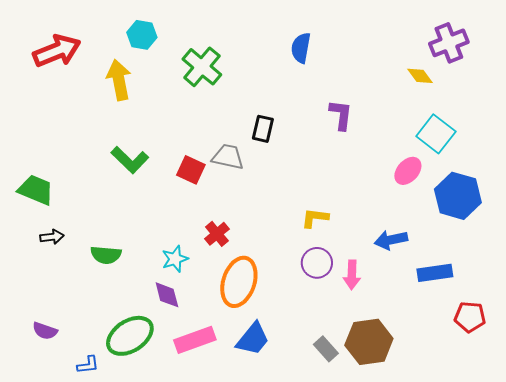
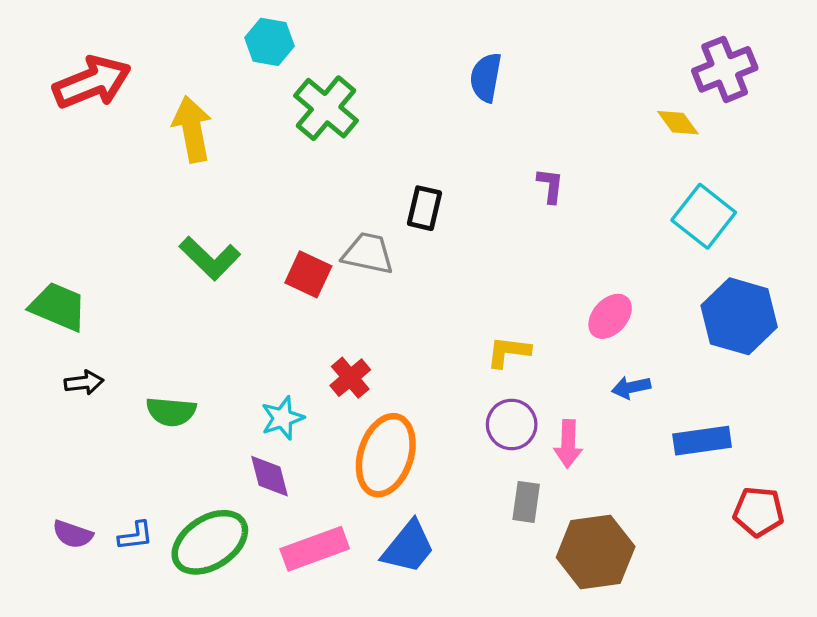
cyan hexagon: (142, 35) -> (270, 42), moved
purple L-shape: (341, 115) -> (550, 186), size x0.7
pink ellipse: (408, 171) -> (610, 316), moved
blue arrow: (391, 240) -> (631, 387), size x0.7
gray rectangle: (326, 349) -> (526, 502), moved, turned 50
blue L-shape: (88, 365) -> (136, 536), moved

